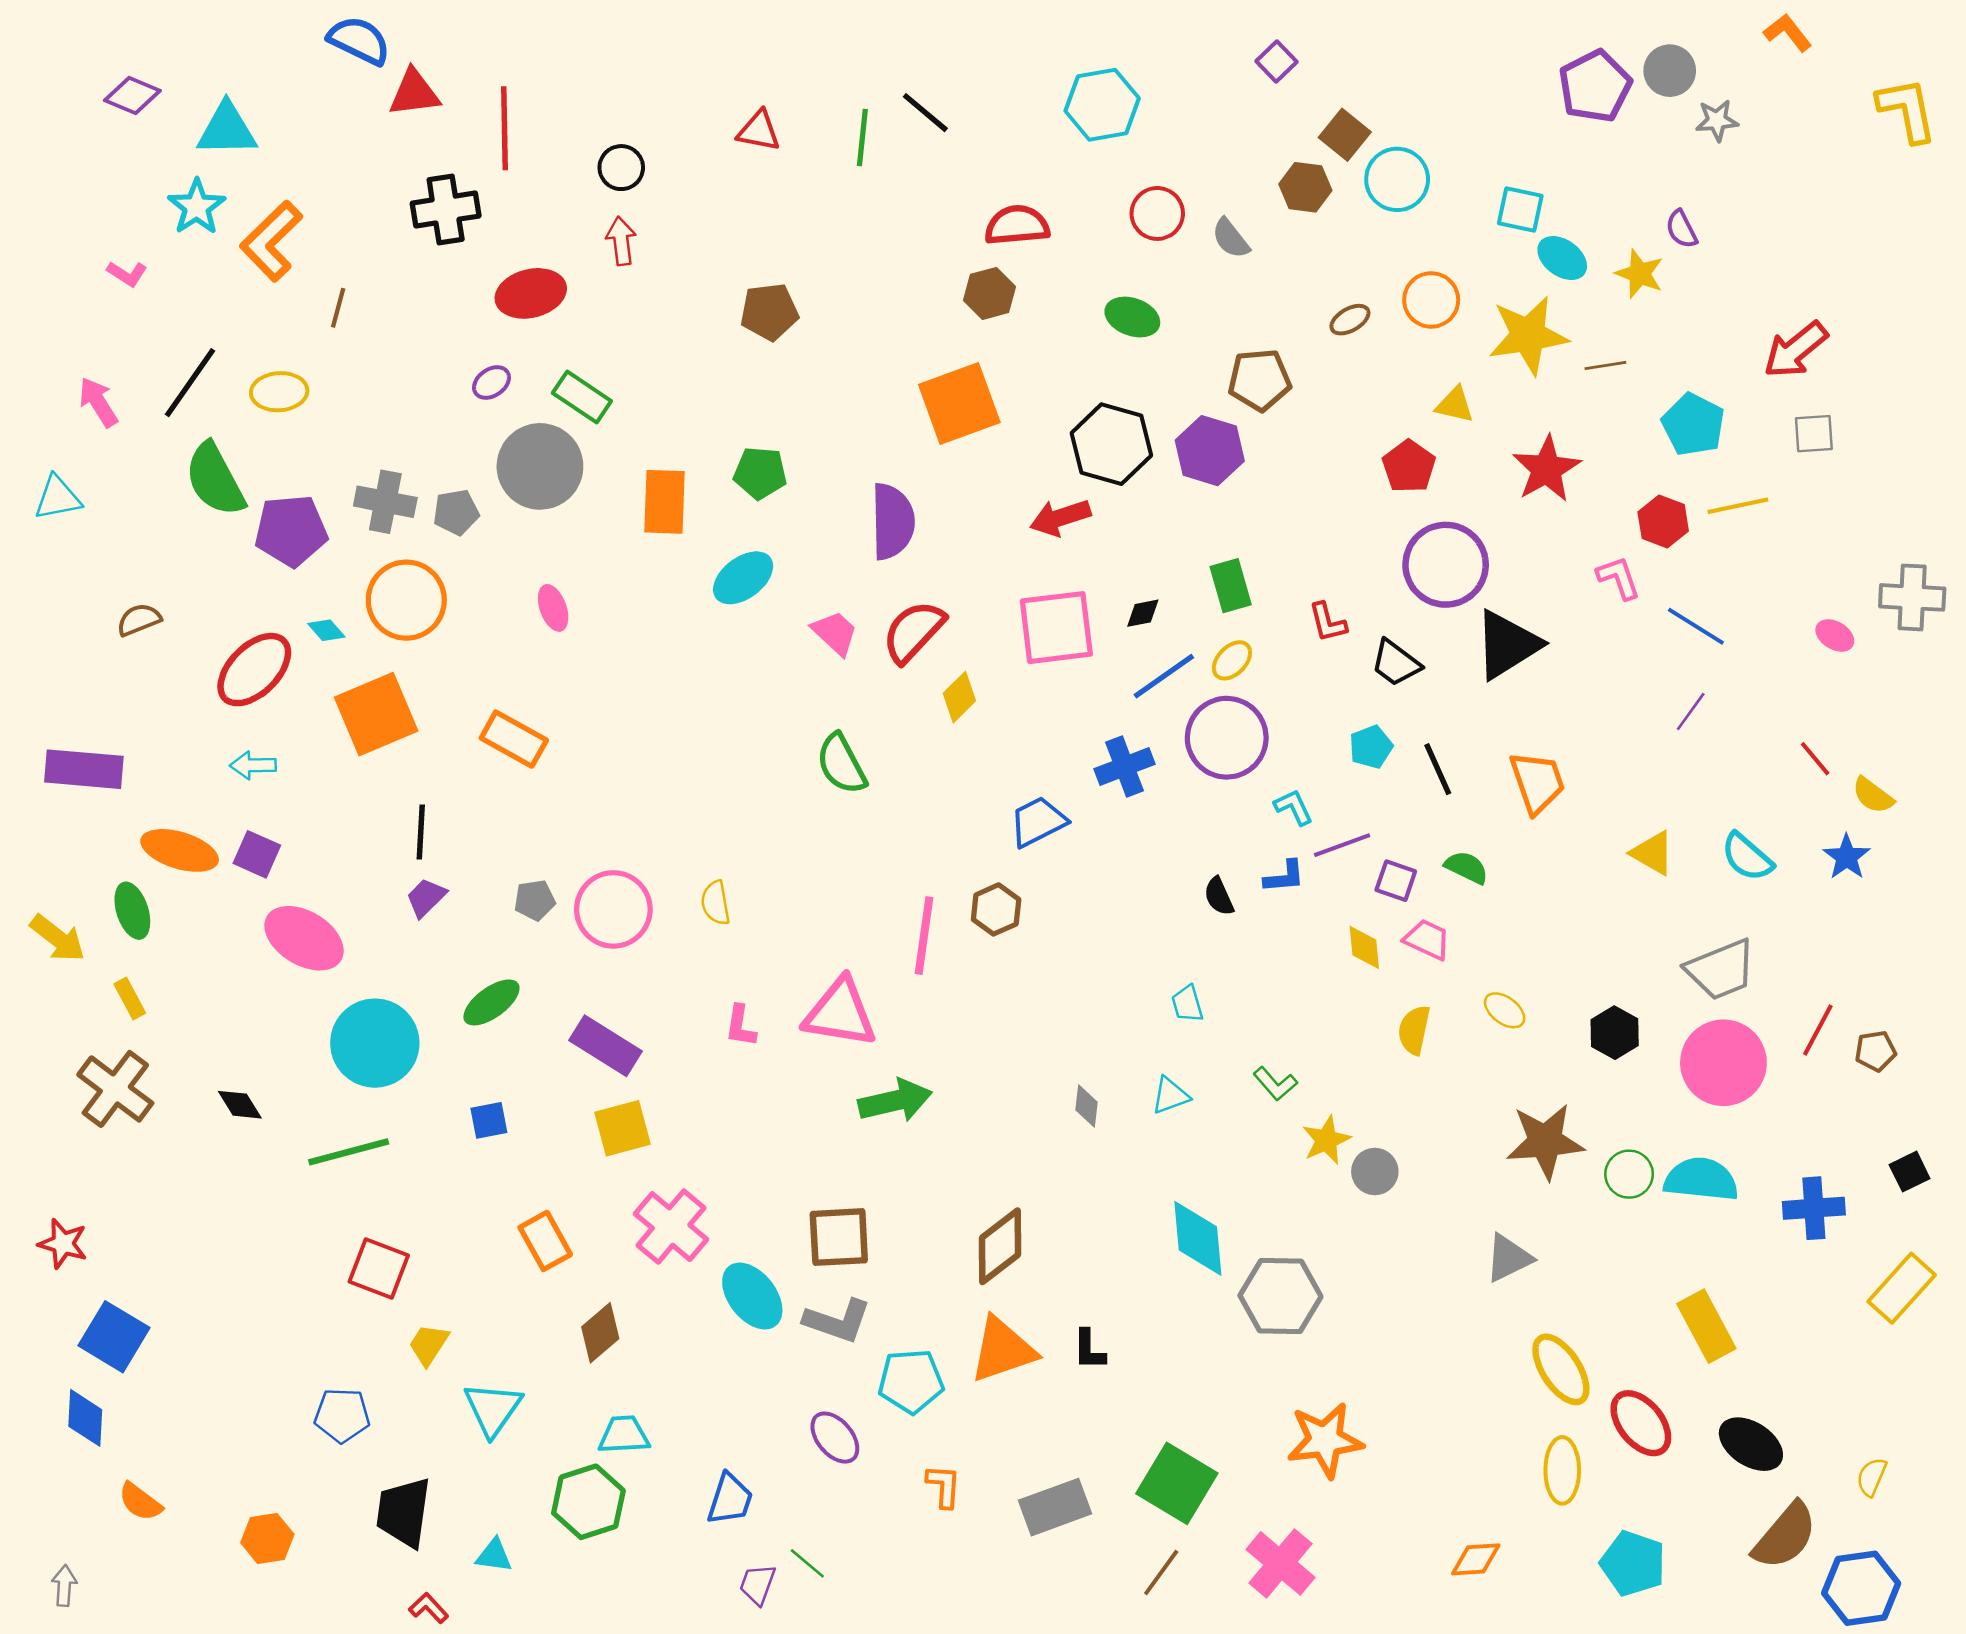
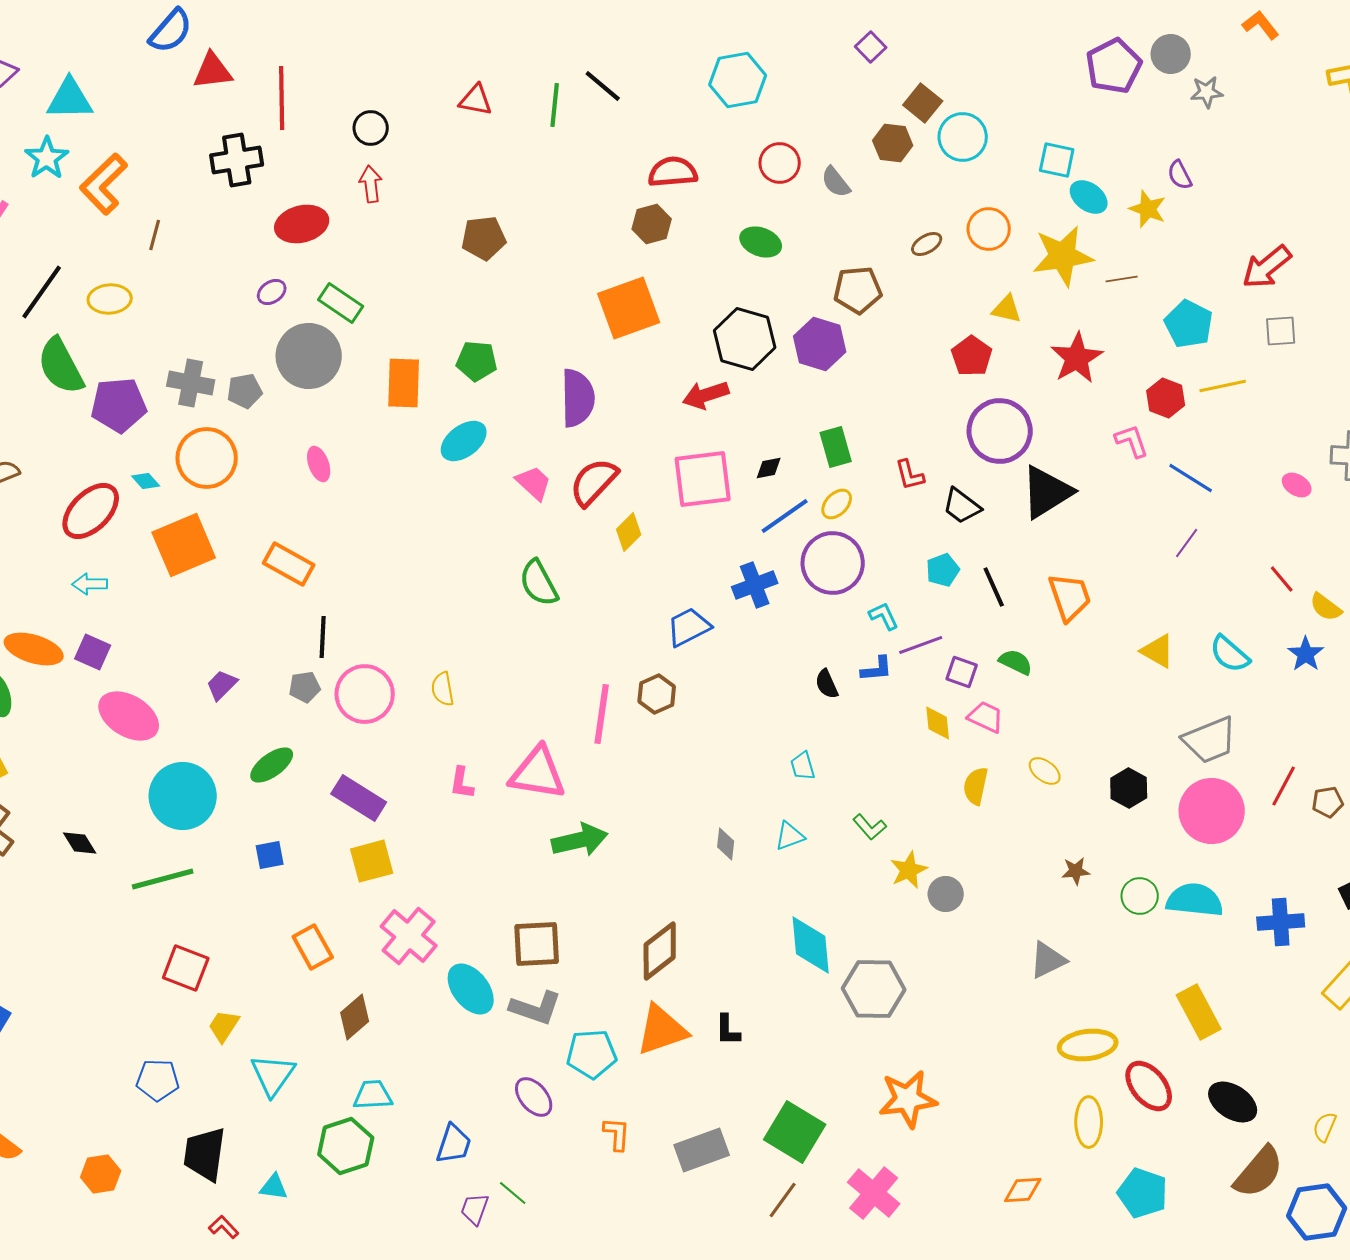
blue semicircle: (359, 40) -> (171, 31), turned 105
black line: (421, 832) -> (323, 637), moved
brown star: (1545, 1141) -> (1076, 871), size x0.5
yellow ellipse: (1561, 1369) -> (1088, 1045), turned -64

